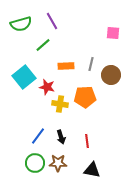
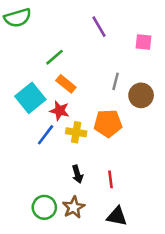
purple line: (52, 21) -> (99, 27), moved
green semicircle: (21, 24) -> (18, 18), moved
orange rectangle: (66, 66) -> (66, 84), moved, turned 42
blue line: (38, 136) -> (46, 135), moved
brown star: (58, 163) -> (74, 207), turned -30

